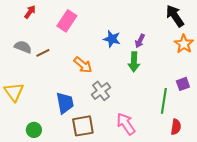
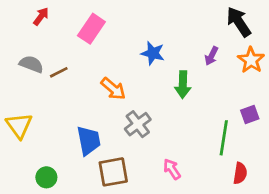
purple arrow: (140, 41) -> (211, 56), moved
pink arrow: (126, 124) -> (172, 169), size x0.7

